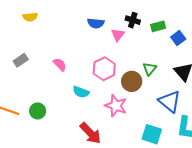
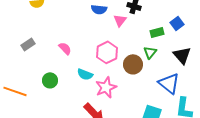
green rectangle: (158, 26) -> (157, 32), moved
pink star: (116, 106) -> (106, 87), moved, turned 30
green circle: (38, 111) -> (50, 80), moved

